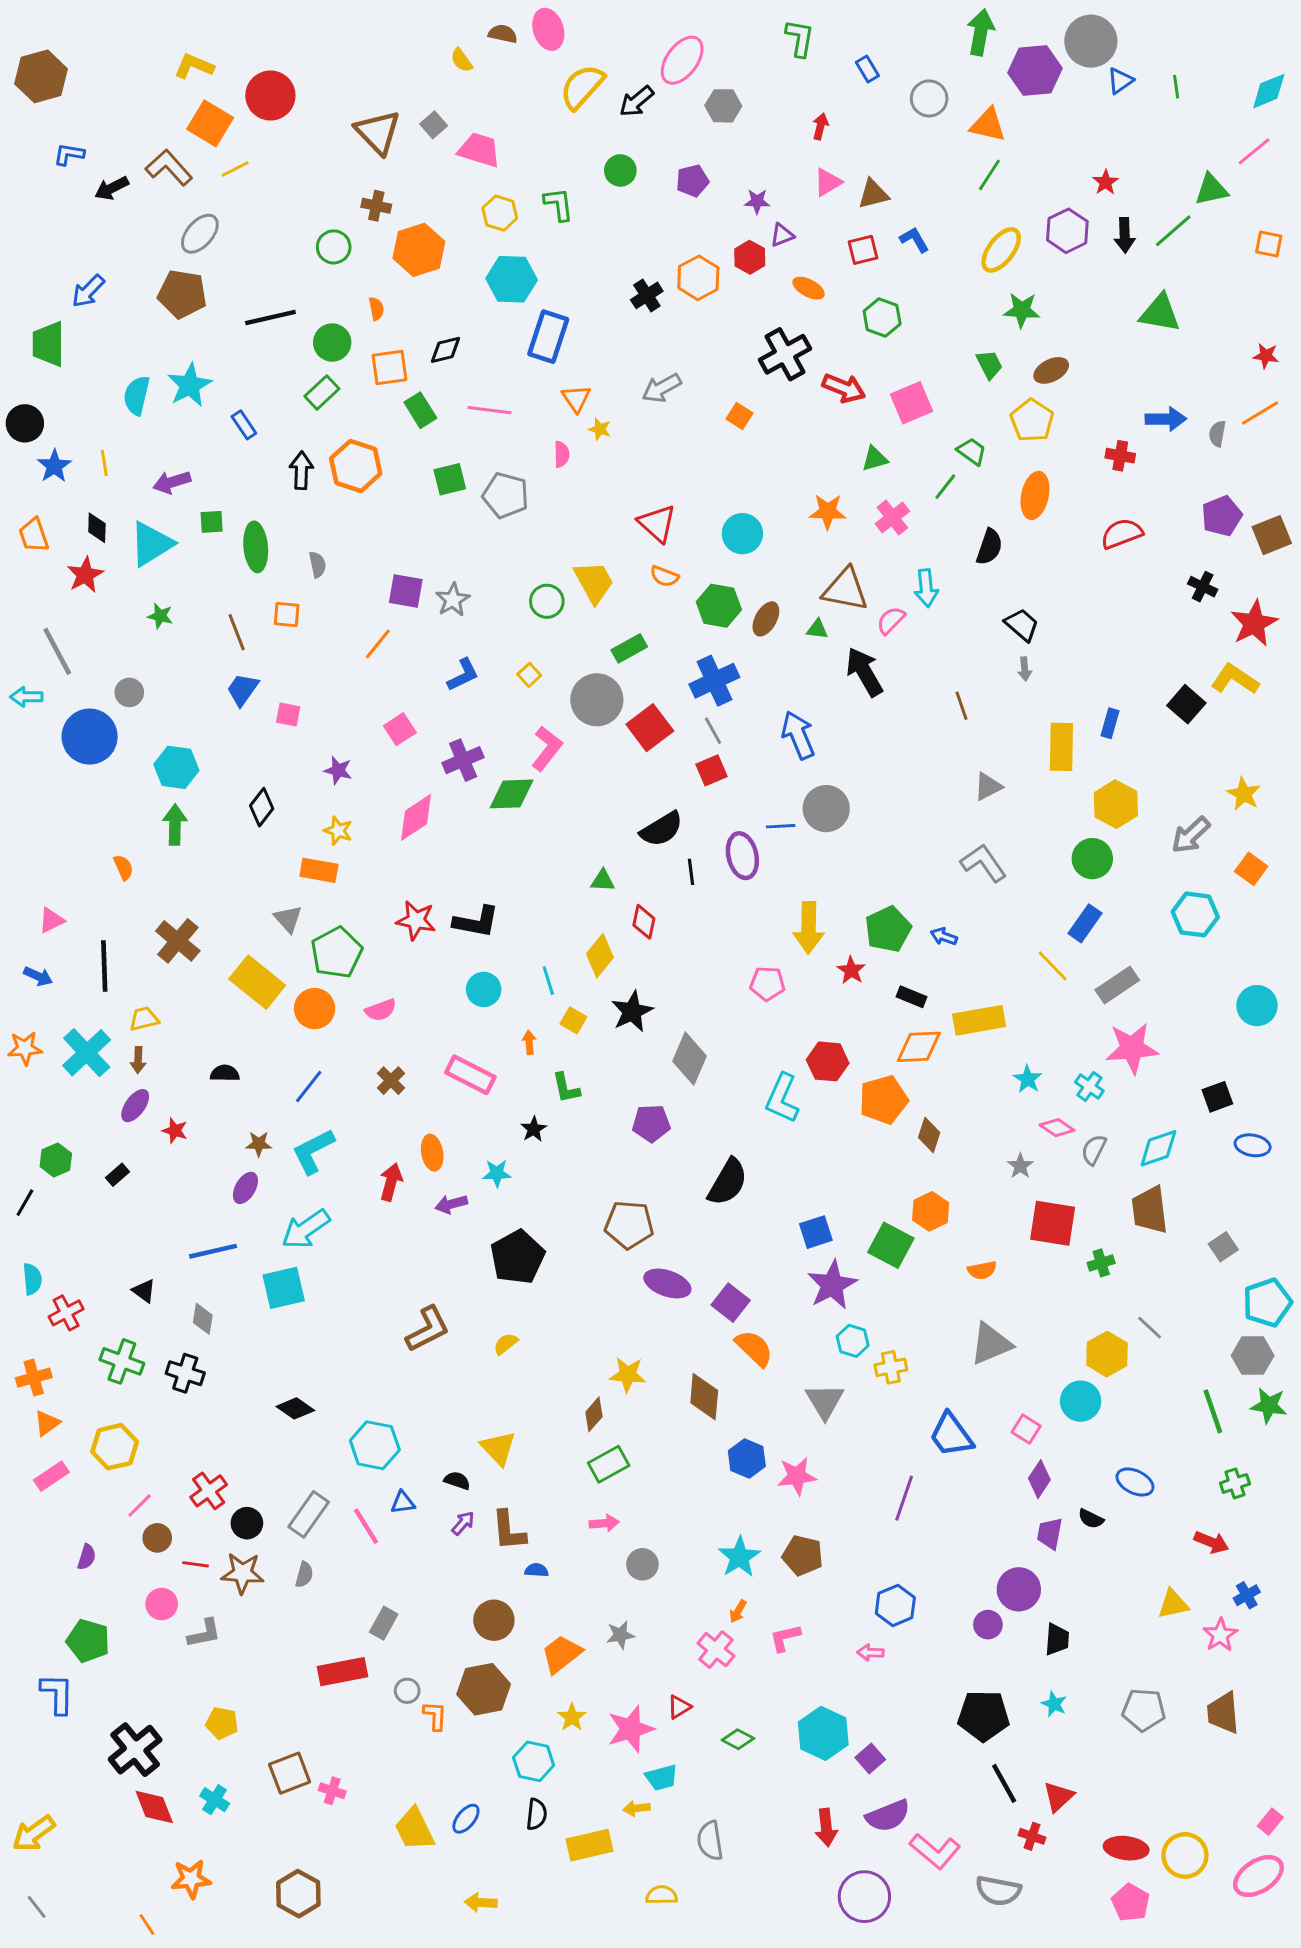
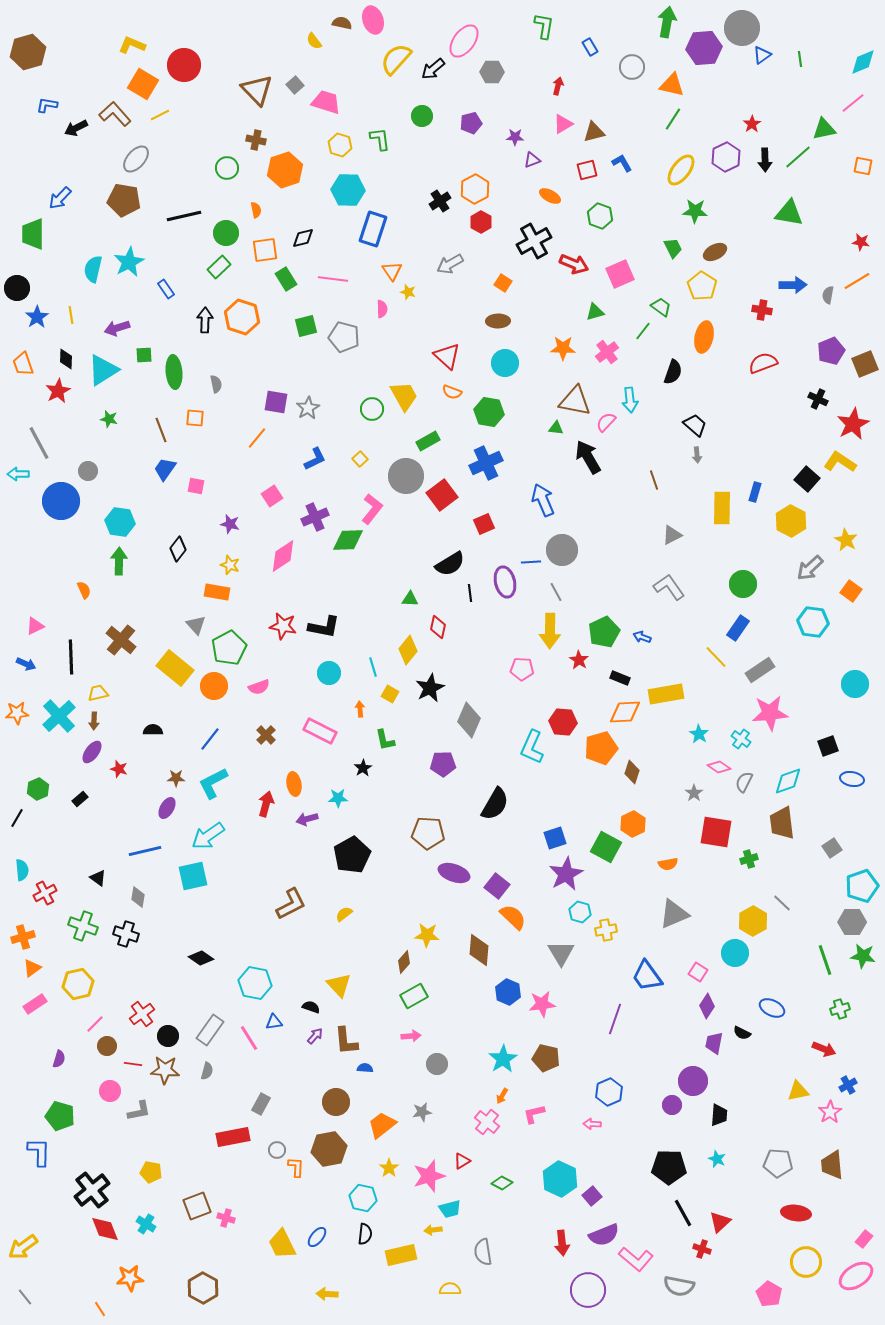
red hexagon: (750, 257) -> (481, 222), moved
brown ellipse: (766, 619) -> (498, 321), moved, turned 60
gray line: (713, 731) -> (556, 592), moved
yellow hexagon: (1116, 804) -> (791, 521), moved
red ellipse: (1126, 1848) -> (796, 1213), moved

